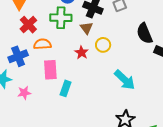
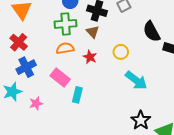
red cross: (28, 25) -> (19, 42), moved
orange semicircle: (42, 44) -> (65, 48), moved
yellow circle: (103, 45) -> (121, 52), moved
pink rectangle: (50, 70) -> (60, 77), turned -42

